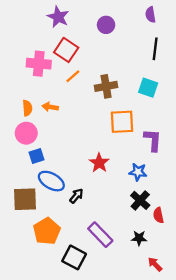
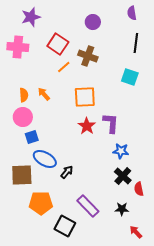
purple star: (58, 17) -> (31, 17), moved, turned 30
pink cross: (39, 64) -> (18, 47), moved
brown cross: (106, 86) -> (88, 56), moved, turned 30
orange arrow: (50, 107) -> (44, 94), turned 40
orange square: (122, 122) -> (85, 97), moved
purple L-shape: (153, 140) -> (111, 123), moved
red star: (99, 163) -> (87, 126), moved
orange pentagon: (47, 231) -> (41, 203), turned 30

